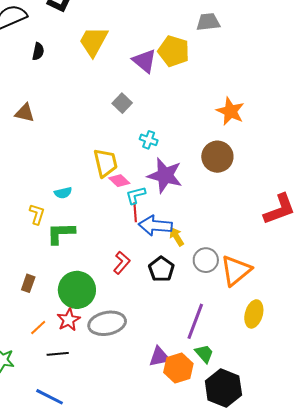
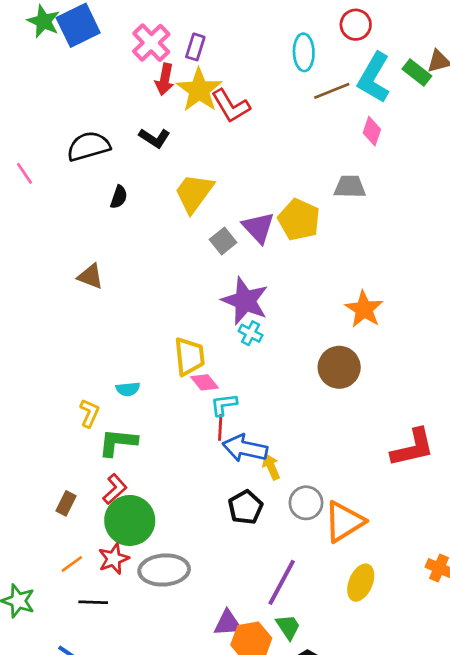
gray square: (122, 103) -> (223, 241), moved
purple star: (165, 175) -> (245, 301), moved
red L-shape: (122, 263) -> (115, 489), moved

